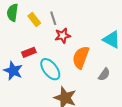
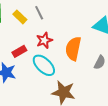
red star: (63, 36) -> (44, 40), moved

